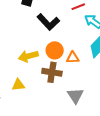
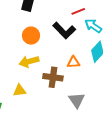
black L-shape: (48, 22) -> (64, 30), moved
orange circle: (55, 50) -> (31, 36), moved

